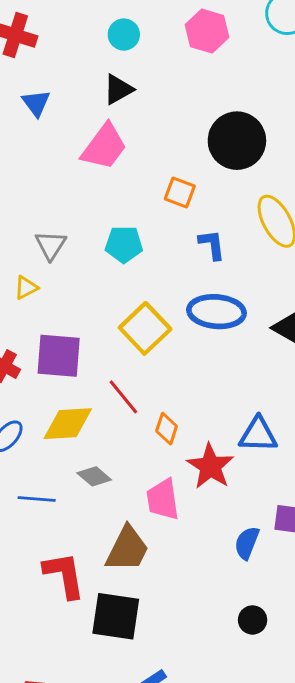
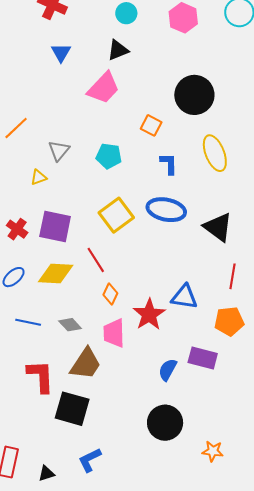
orange diamond: (167, 429) -> (110, 294), moved
gray diamond: (94, 476) -> (70, 325), moved
black circle: (253, 620) -> (165, 423), size x1.8

